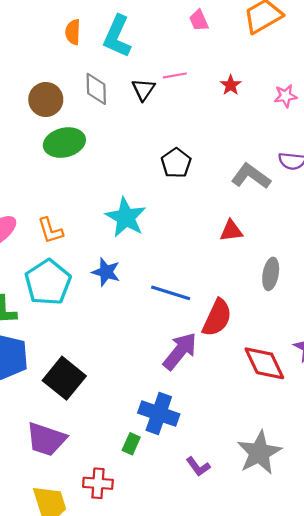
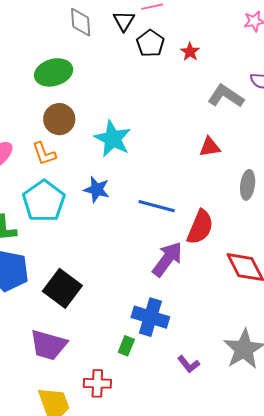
red star: (231, 85) -> (190, 52), moved
brown circle: (46, 99) -> (59, 119), moved
black pentagon: (176, 163) -> (150, 43), moved

